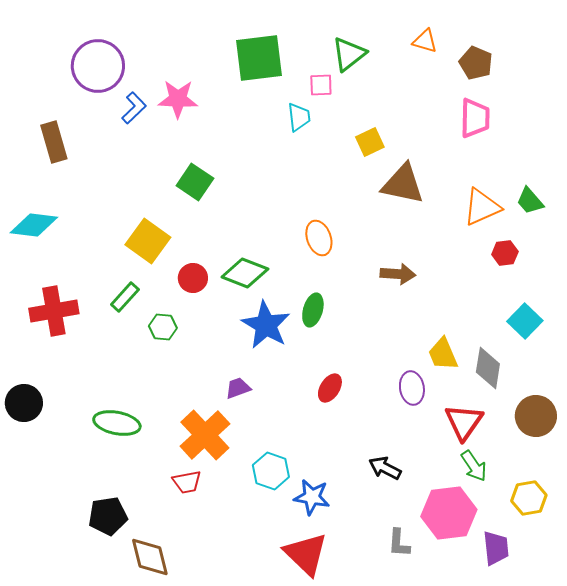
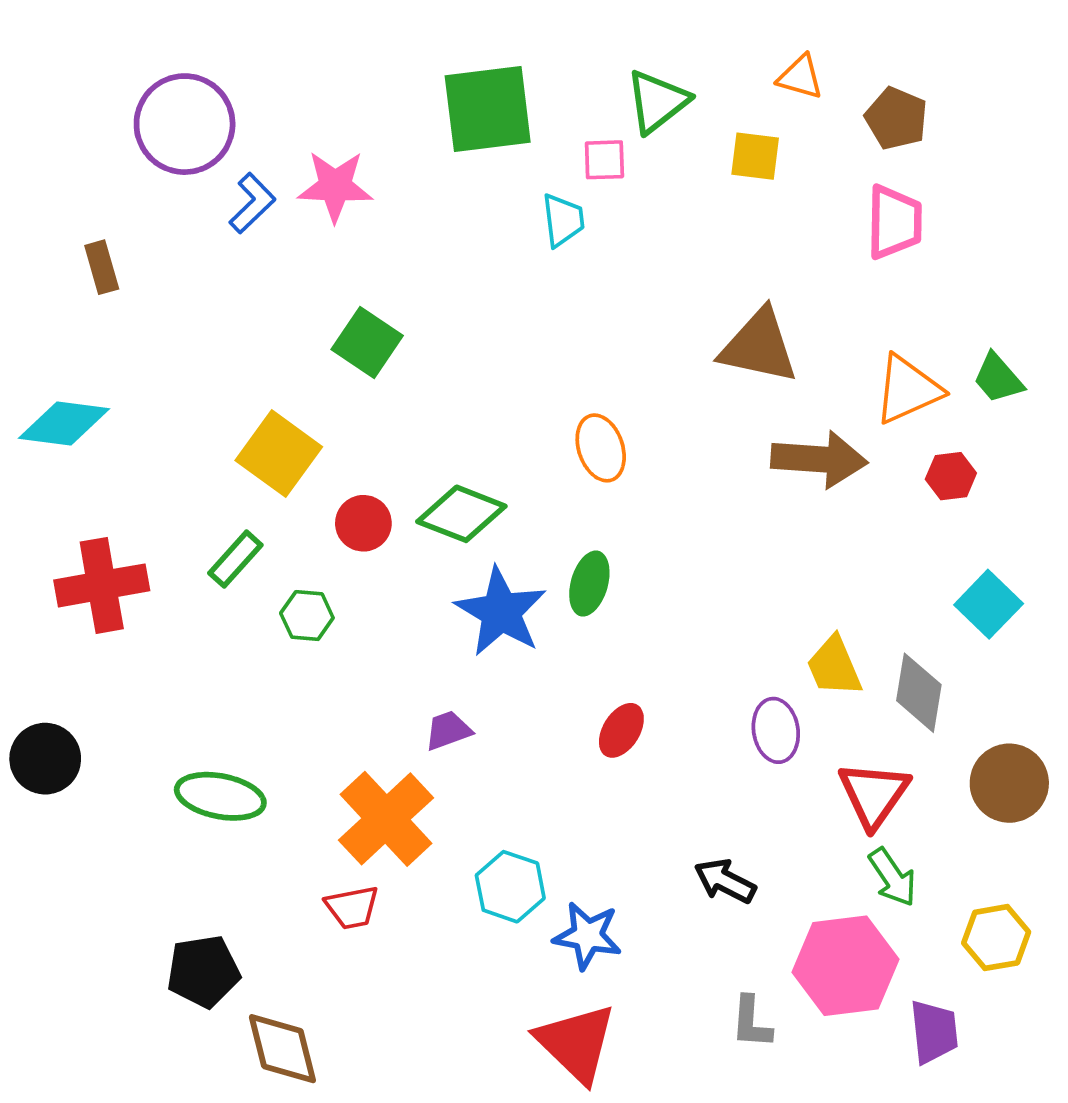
brown rectangle: (54, 142) -> (102, 267), size x0.7
yellow square: (370, 142) -> (755, 156), moved, turned 32
brown arrow: (398, 274) -> (819, 459), moved, size x1.4

